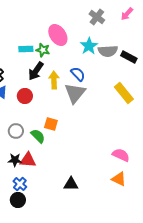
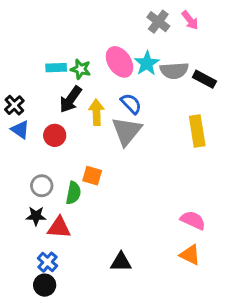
pink arrow: (127, 14) -> (190, 20), moved, turned -80
pink ellipse: (58, 35) -> (119, 62), moved
yellow rectangle: (124, 93) -> (197, 131), turned 30
green semicircle: (38, 136) -> (73, 193), turned 56
black star: (15, 160) -> (36, 216), moved

